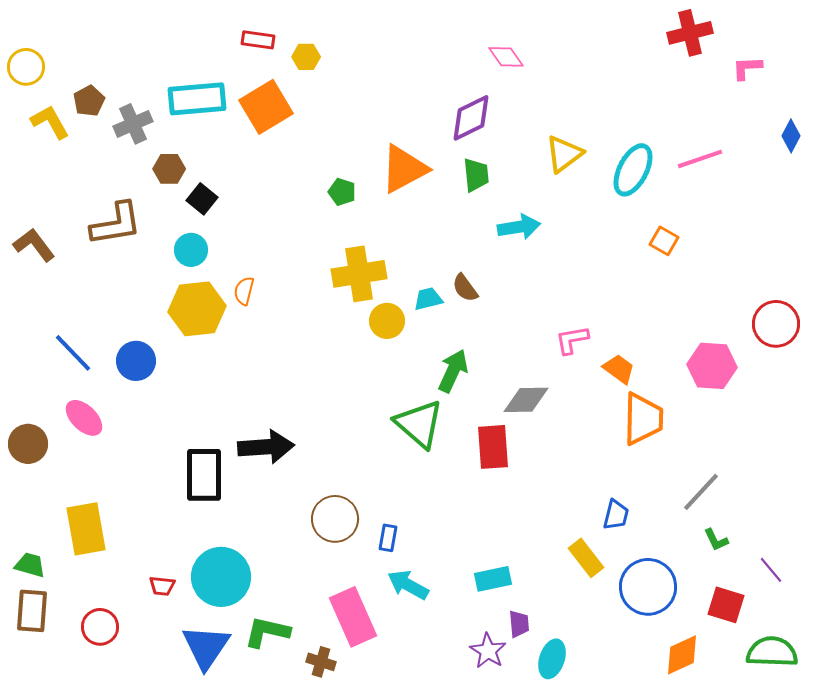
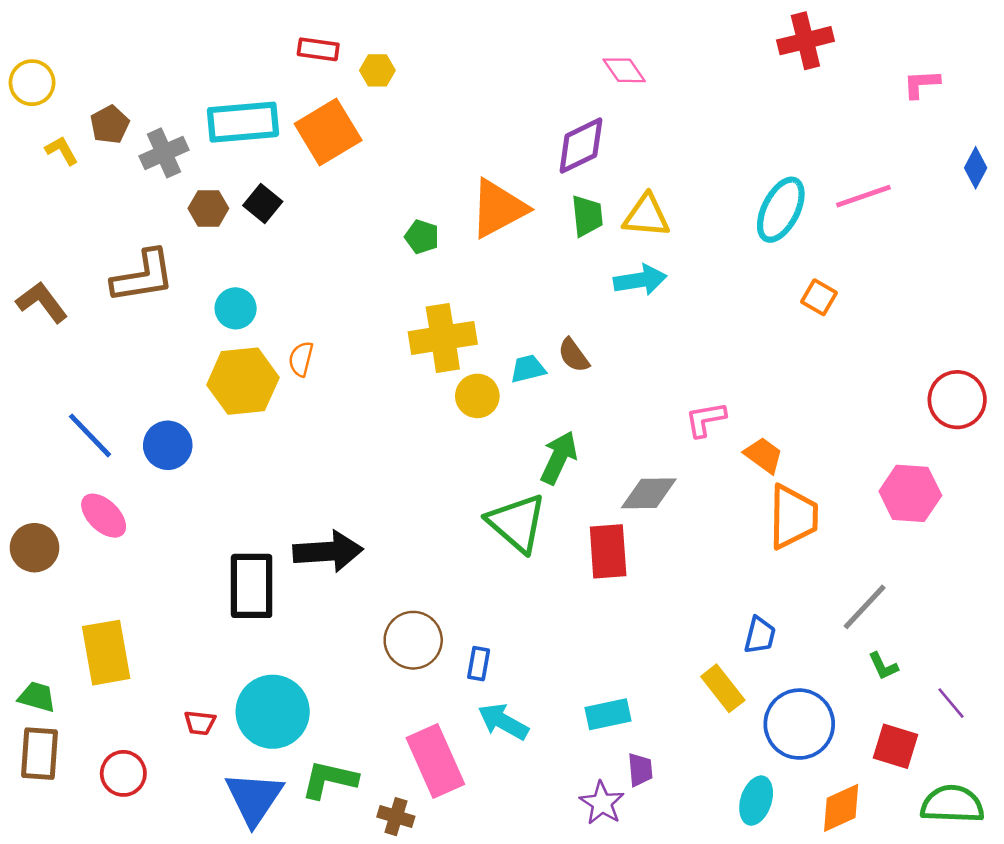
red cross: (690, 33) -> (805, 41), moved
yellow L-shape: (50, 122) -> (62, 150), size x0.7
yellow triangle: (564, 154) -> (646, 216), moved, turned 42
black square: (202, 199) -> (263, 204), moved
pink hexagon: (712, 366) -> (910, 493), moved
cyan ellipse: (552, 659) -> (756, 801), moved

